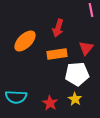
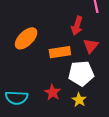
red arrow: (58, 28) -> (77, 26), moved
red star: (50, 103) -> (53, 92), moved

